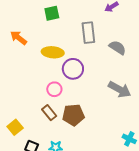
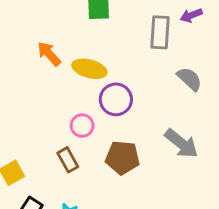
gray rectangle: (88, 33) -> (160, 32), moved
orange arrow: (19, 38) -> (49, 54), moved
brown pentagon: (73, 115) -> (122, 158), moved

